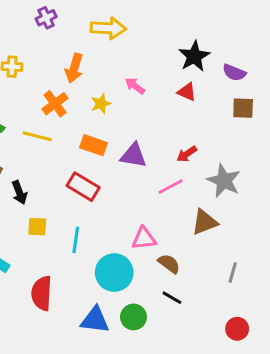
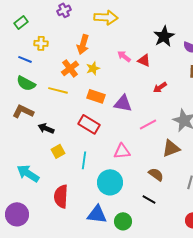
red triangle: (187, 92) -> (144, 60), moved
yellow star: (101, 104) -> (93, 68), moved
red arrow: (187, 154) -> (160, 87), moved
black arrow: (19, 193) -> (46, 128), turned 133
yellow square: (37, 227) -> (58, 151), turned -32
pink triangle: (144, 238) -> (122, 151), moved
brown semicircle: (169, 264) -> (156, 174), moved
green circle: (133, 317) -> (123, 221), moved

